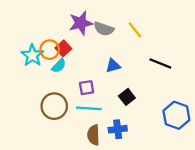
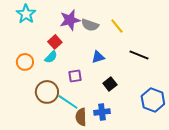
orange circle: (50, 50) -> (25, 62), moved
cyan star: (32, 55) -> (26, 14), moved
cyan line: (89, 108) -> (68, 102), moved, turned 30

